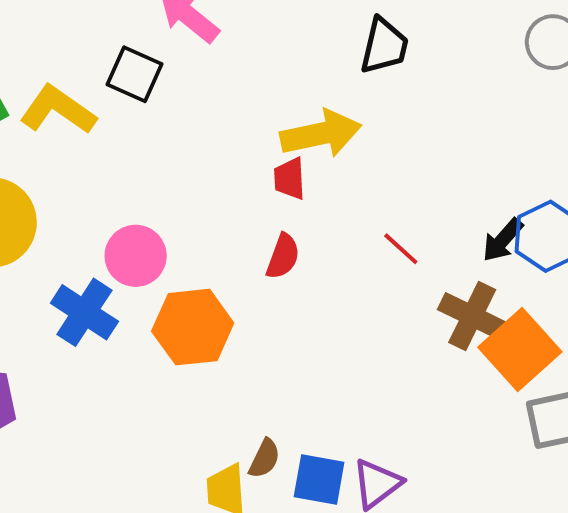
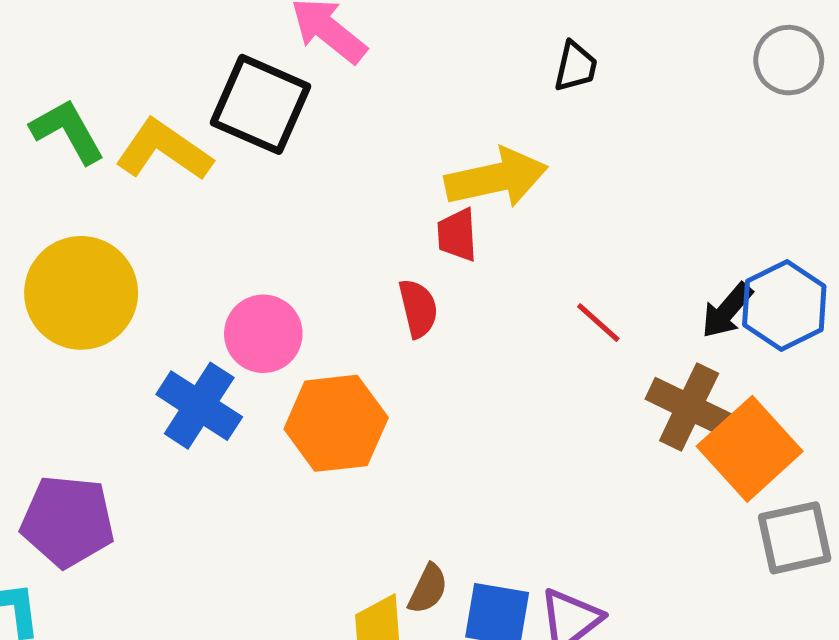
black trapezoid: (384, 46) -> (576, 67), size x0.7
black square: (135, 74) -> (260, 104), size x1.4
red semicircle: (283, 256) -> (418, 308), moved, turned -33

